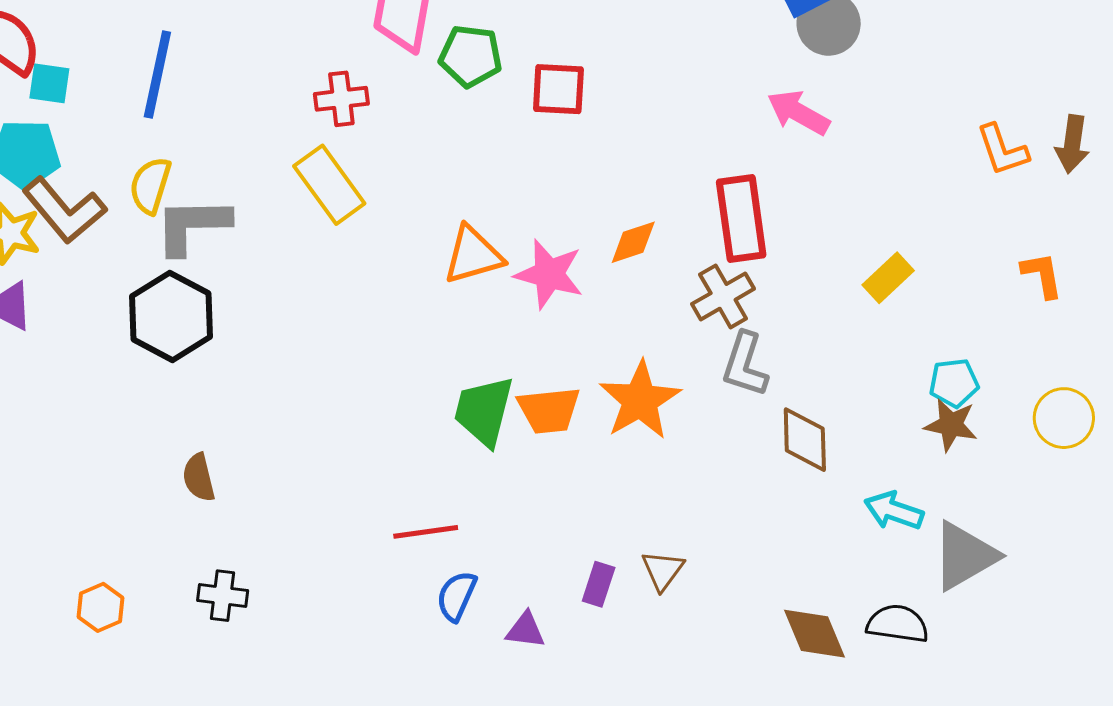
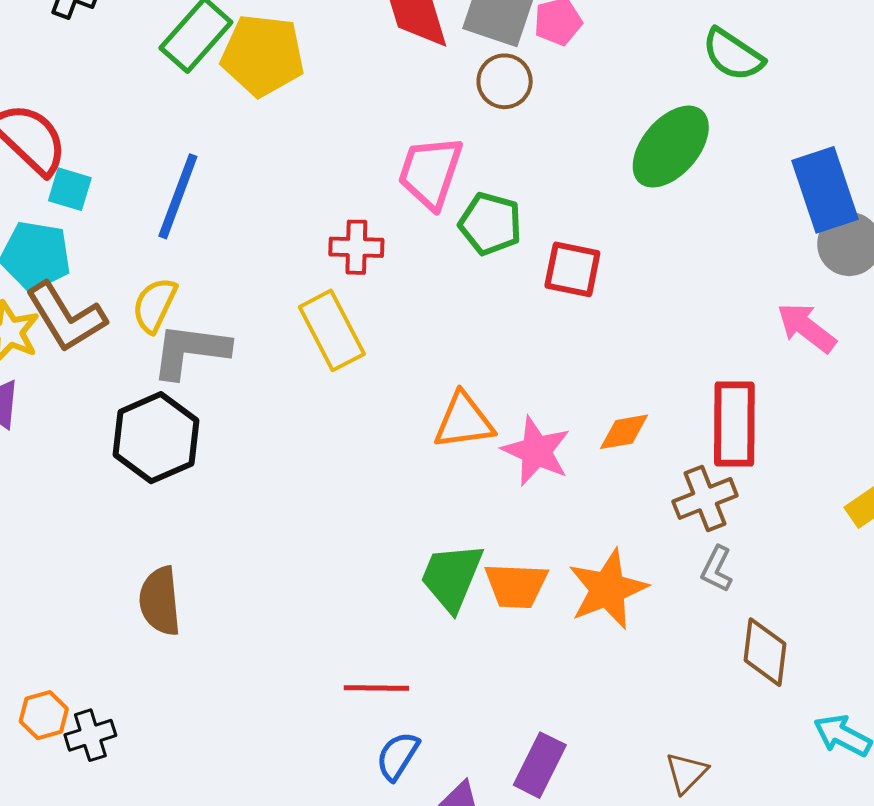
gray L-shape: (745, 364) -> (717, 569), size x0.7
brown semicircle: (199, 478) -> (160, 601), size x1.4
brown triangle: (663, 570) -> (686, 773), moved
purple rectangle: (599, 584) -> (540, 765), size x1.4
black cross: (223, 596) -> (90, 735), moved, turned -33

